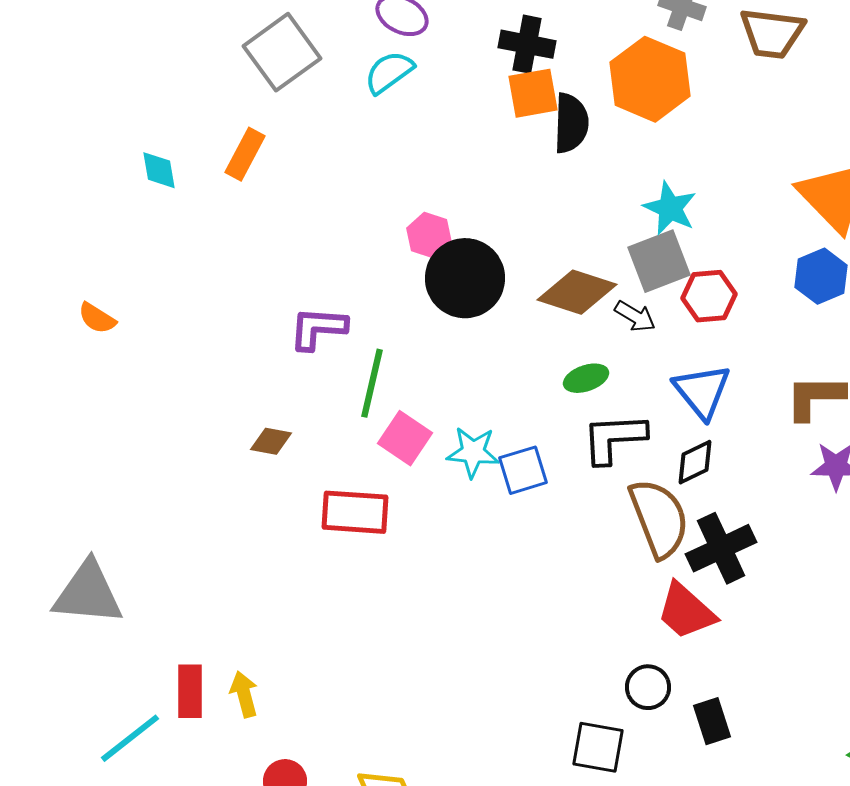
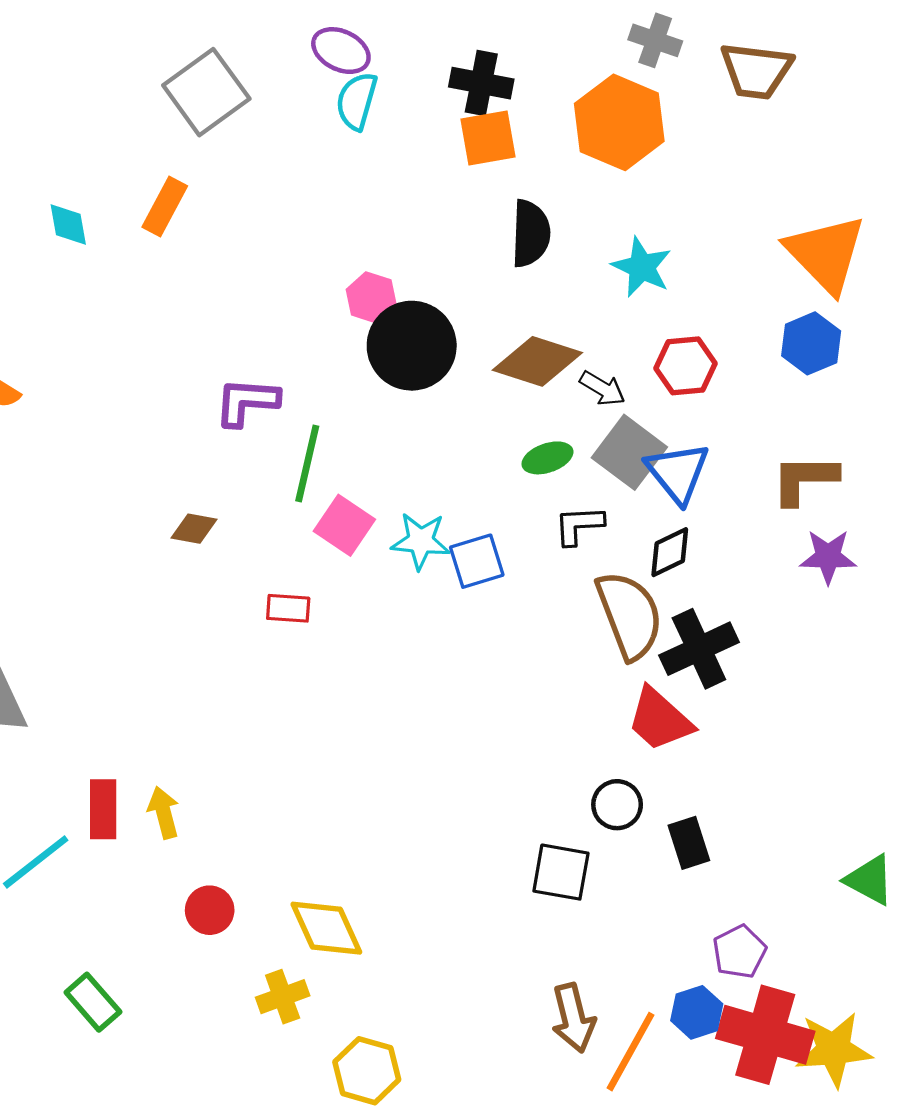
cyan semicircle: (389, 72) -> (357, 101), moved, turned -38
black semicircle: (571, 123) -> (531, 233), moved
gray square: (659, 261) -> (629, 452), moved, turned -32
black L-shape: (614, 438) -> (579, 525), size x0.7
red rectangle: (355, 512) -> (288, 608), size x0.6

